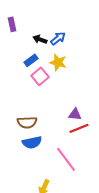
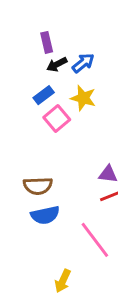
purple rectangle: (12, 24) -> (47, 42), moved
black arrow: (40, 39) -> (57, 64), turned -48

